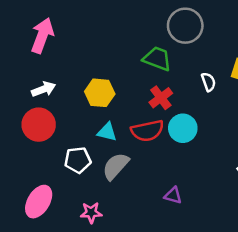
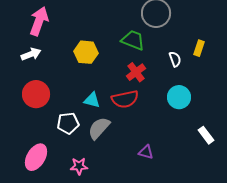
white arrow: (44, 89) -> (31, 54), moved
yellow hexagon: (100, 93) -> (86, 52), moved
cyan circle: (183, 128) -> (179, 97), moved

